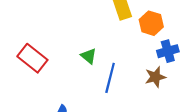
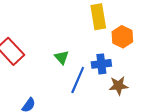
blue cross: (168, 51) -> (101, 64), moved

